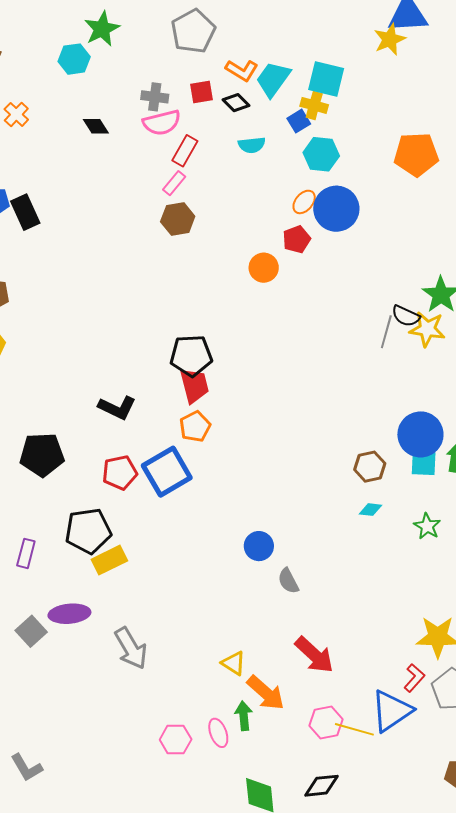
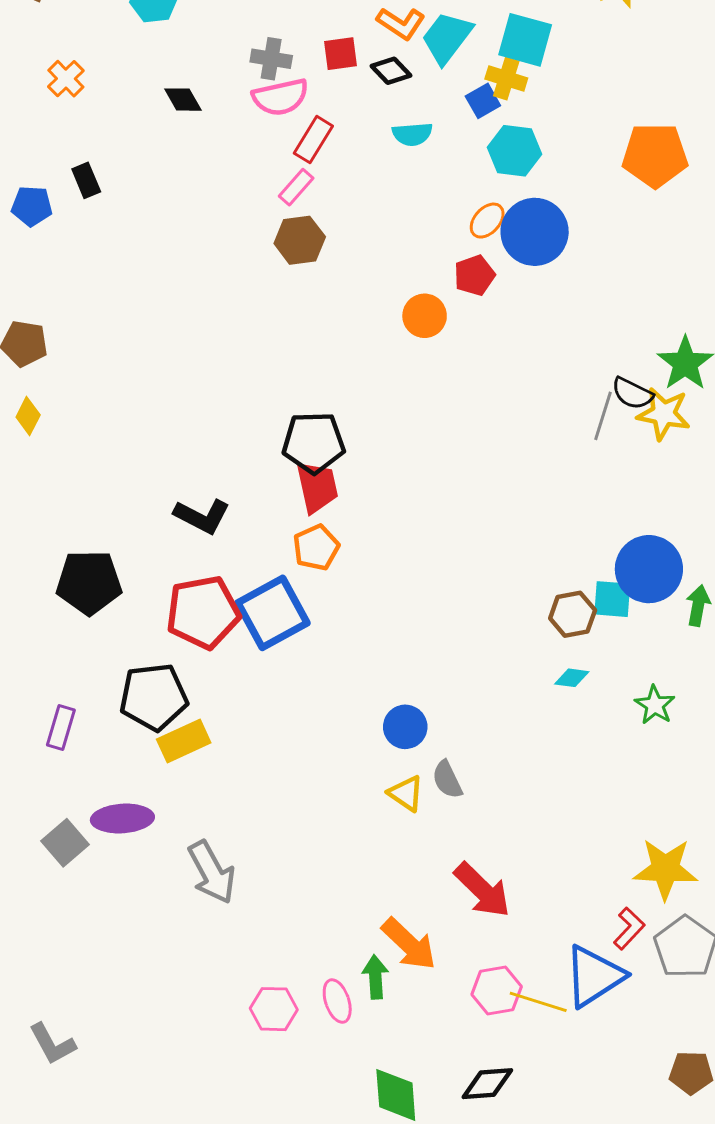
black rectangle: (25, 212) -> (86, 180), moved, size x0.7
cyan square: (424, 463) -> (612, 599), moved
red pentagon: (120, 473) -> (203, 612), size x1.4
yellow triangle: (234, 663) -> (406, 793), moved

